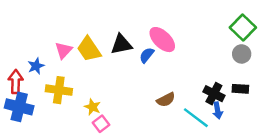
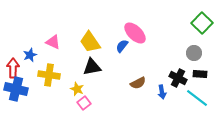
black triangle: (121, 44) -> (92, 67), moved
yellow trapezoid: (89, 49) -> (90, 42), moved
pink triangle: (64, 50) -> (53, 42), turned -49
gray circle: (242, 54) -> (194, 53), moved
blue arrow: (218, 110) -> (162, 92), moved
cyan line: (196, 118) -> (197, 98), moved

